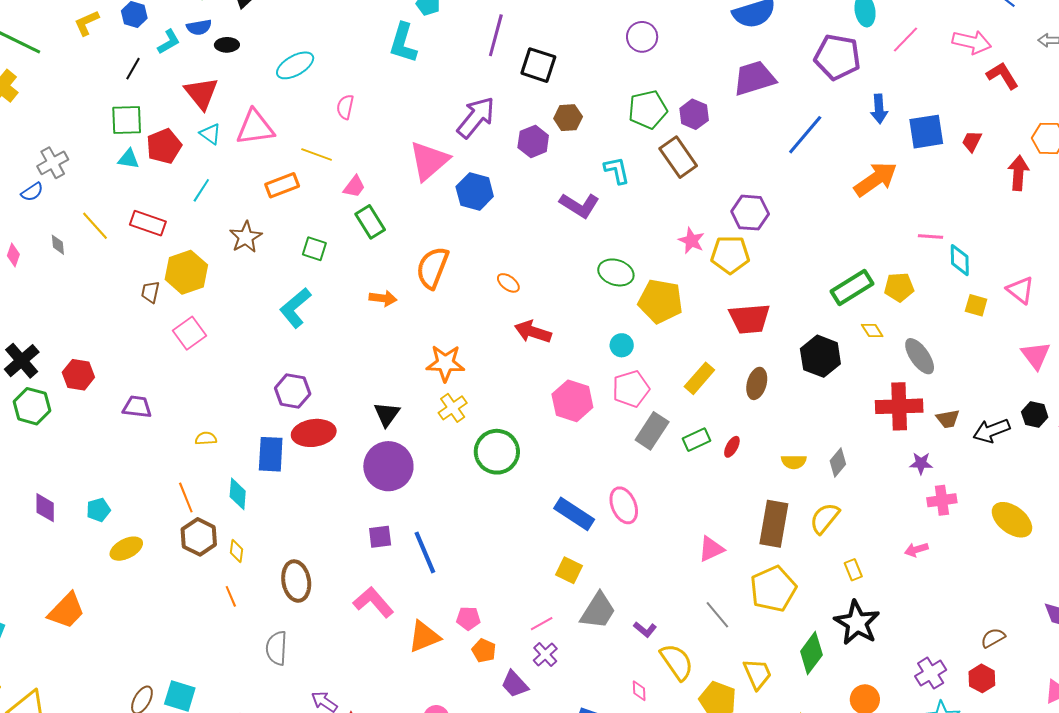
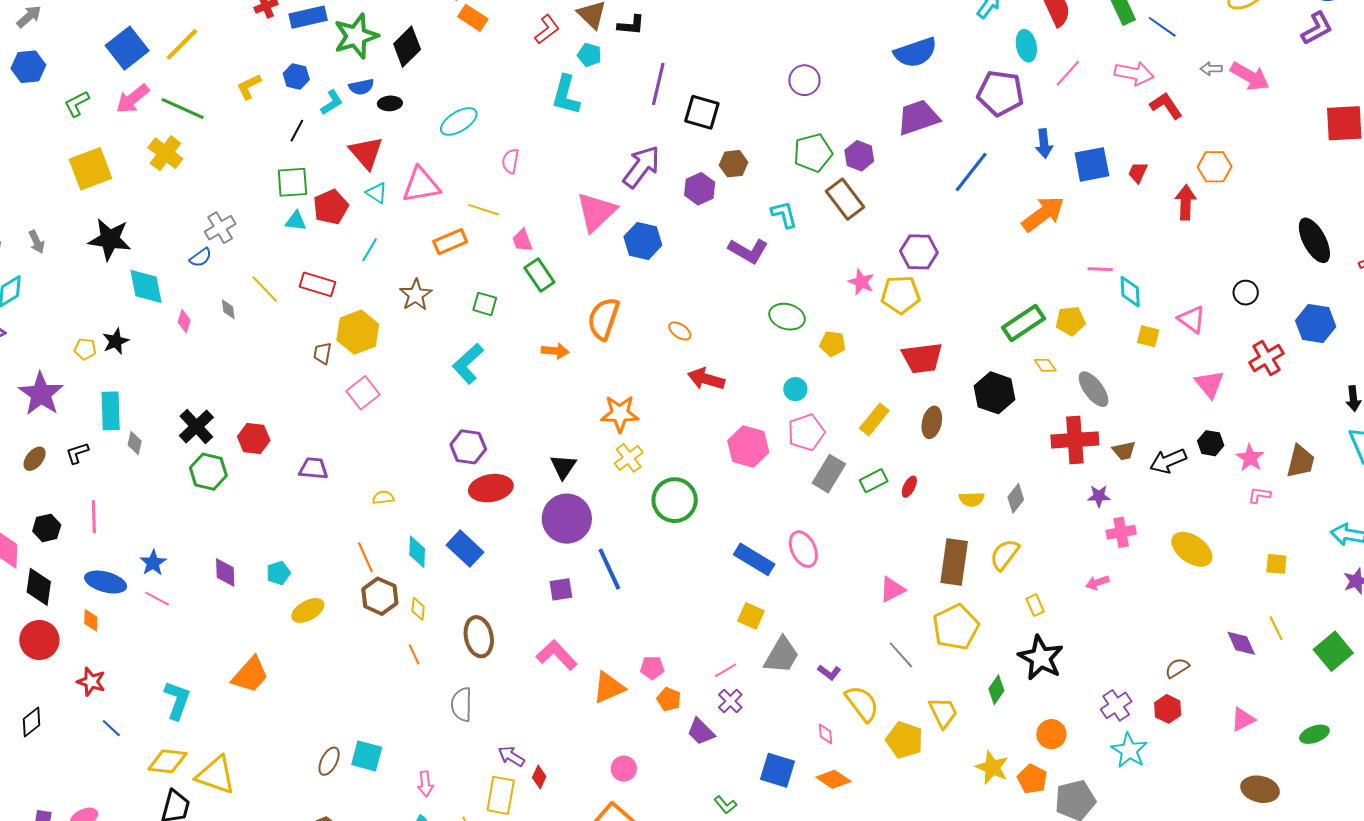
pink trapezoid: (354, 187) -> (522, 240), turned 125
yellow pentagon: (660, 301) -> (833, 344), size x0.6
blue rectangle: (271, 454) -> (465, 549), moved, turned -48
blue line: (425, 552) -> (609, 569), moved
green diamond: (811, 653) -> (996, 690), size x0.7

